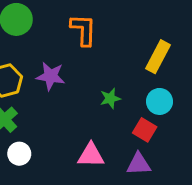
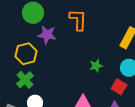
purple star: (51, 76) -> (47, 35), moved

